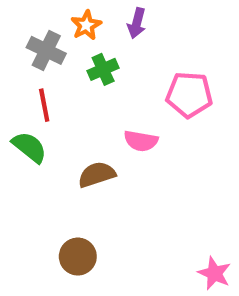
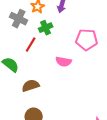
red line: (44, 105) -> (31, 45), moved, turned 42
brown semicircle: (97, 175) -> (31, 86), moved

